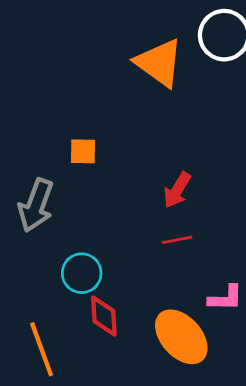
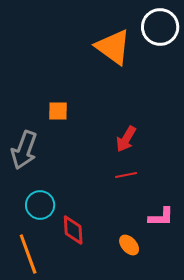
cyan circle: (82, 273) -> (40, 205), moved
orange ellipse: (181, 337) -> (129, 245), size x0.5

